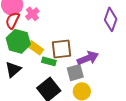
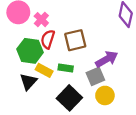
red semicircle: (13, 20) -> (48, 39), moved
yellow rectangle: (35, 48) -> (44, 70), moved
brown square: (61, 49) -> (75, 40), moved

